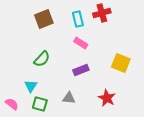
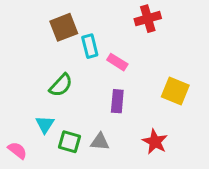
cyan rectangle: (78, 19) -> (90, 46), moved
purple rectangle: (81, 70) -> (117, 101), turned -63
green square: (40, 104) -> (70, 142), moved

